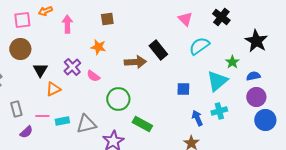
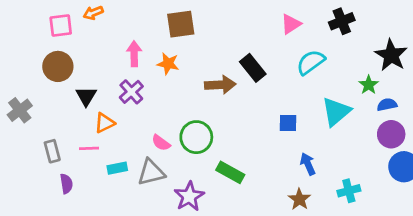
black cross: (221, 17) -> (342, 21), turned 30
brown square: (107, 19) -> (181, 24), size x1.5
pink triangle: (185, 19) -> (291, 24), turned 42
pink arrow: (67, 24) -> (134, 54), moved
green star: (232, 62) -> (369, 85), moved
pink semicircle: (93, 76) -> (161, 143), moved
cyan cross: (219, 111) -> (349, 191), moved
pink line: (42, 116) -> (89, 148), moved
purple semicircle: (26, 132) -> (66, 184), turned -56

